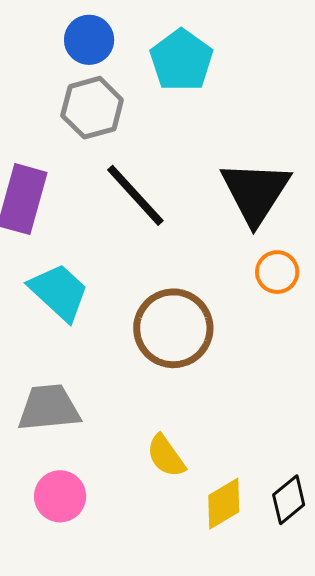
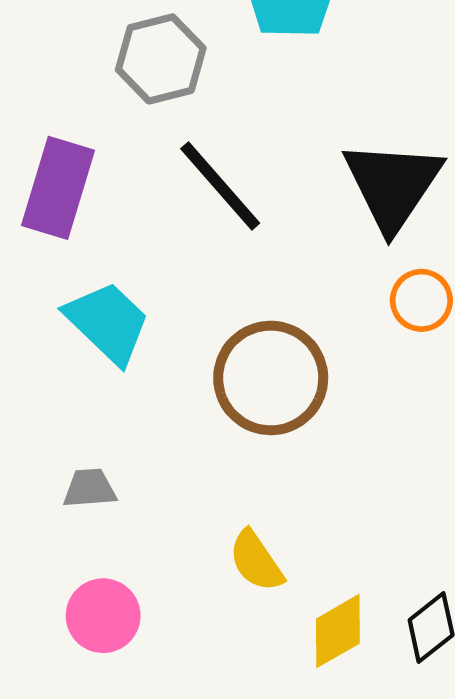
gray trapezoid: (49, 408) -> (90, 488), size x0.6

